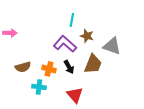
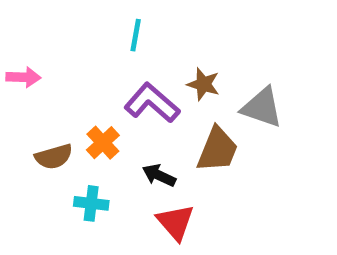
cyan line: (72, 20) -> (136, 35), moved
black arrow: (69, 67) -> (159, 175), moved, turned 144
orange cross: (49, 69) -> (103, 143), moved, turned 32

